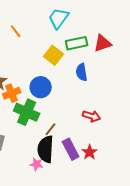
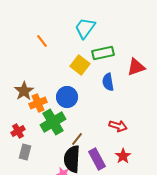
red triangle: (103, 43) -> (136, 67), moved
green cross: (27, 112) -> (53, 122), turned 35
red star: (90, 152) -> (123, 156), moved

